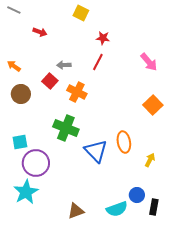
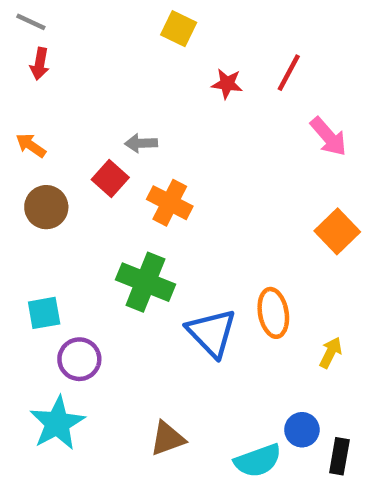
red arrow: (40, 32) -> (40, 64), moved, turned 80
red line: (98, 62) -> (289, 73), moved
purple circle: (36, 163) -> (79, 359), size x0.7
brown triangle: (76, 211) -> (168, 439), moved

